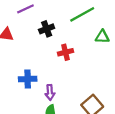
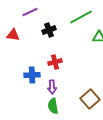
red cross: (65, 52) -> (55, 62), moved

